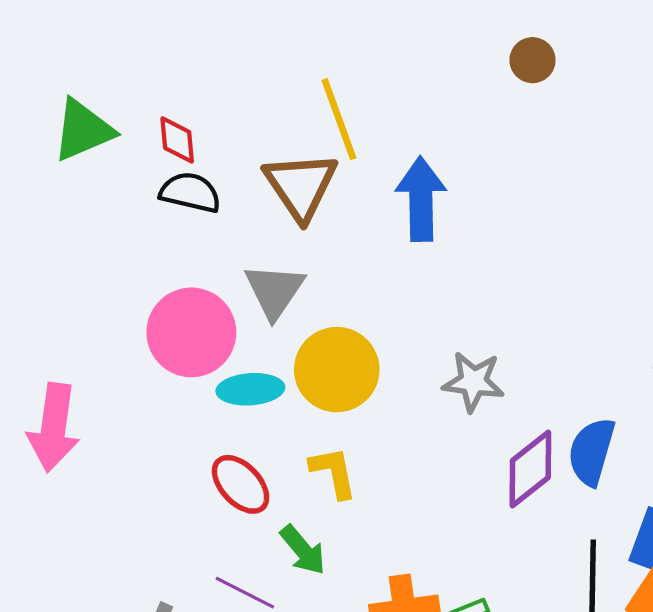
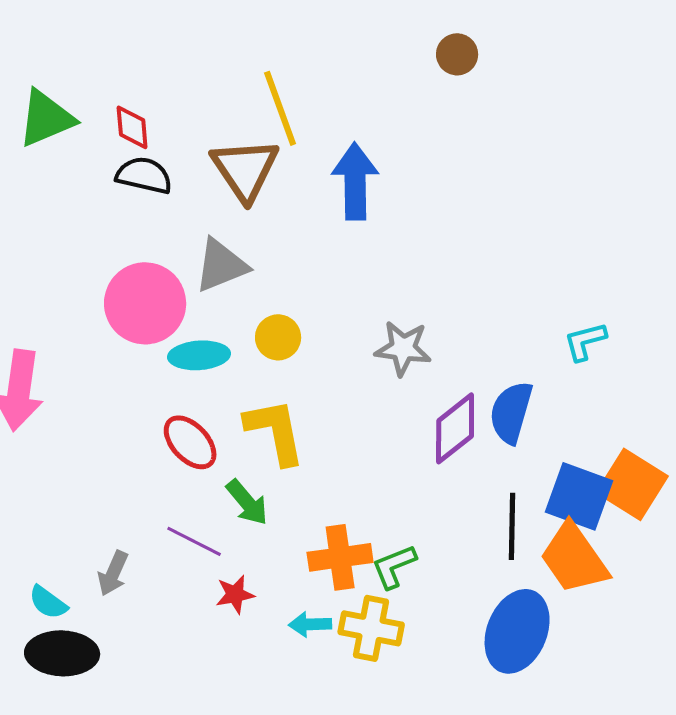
gray triangle: (274, 291) -> (221, 265), turned 34
yellow circle: (337, 370) -> (278, 337), size x0.6
yellow L-shape: (333, 472) -> (275, 431), size x1.4

